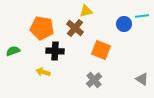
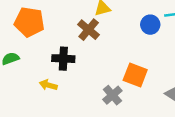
orange pentagon: (42, 28) -> (29, 22), moved
orange square: (101, 50) -> (135, 75), moved

